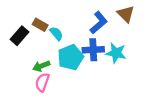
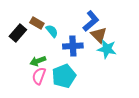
brown triangle: (126, 14) -> (99, 35), moved
blue cross: (93, 50) -> (73, 46), moved
cyan pentagon: (70, 57) -> (64, 76), moved

